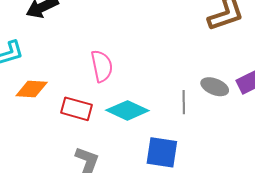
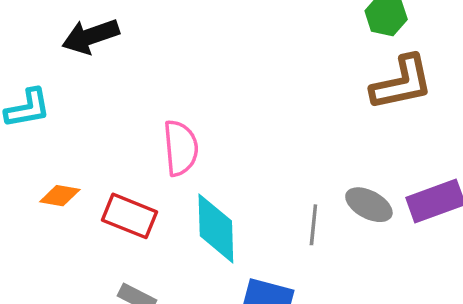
orange diamond: (32, 89) -> (60, 196), moved, size x0.7
cyan diamond: (127, 110) -> (216, 228), turned 57

